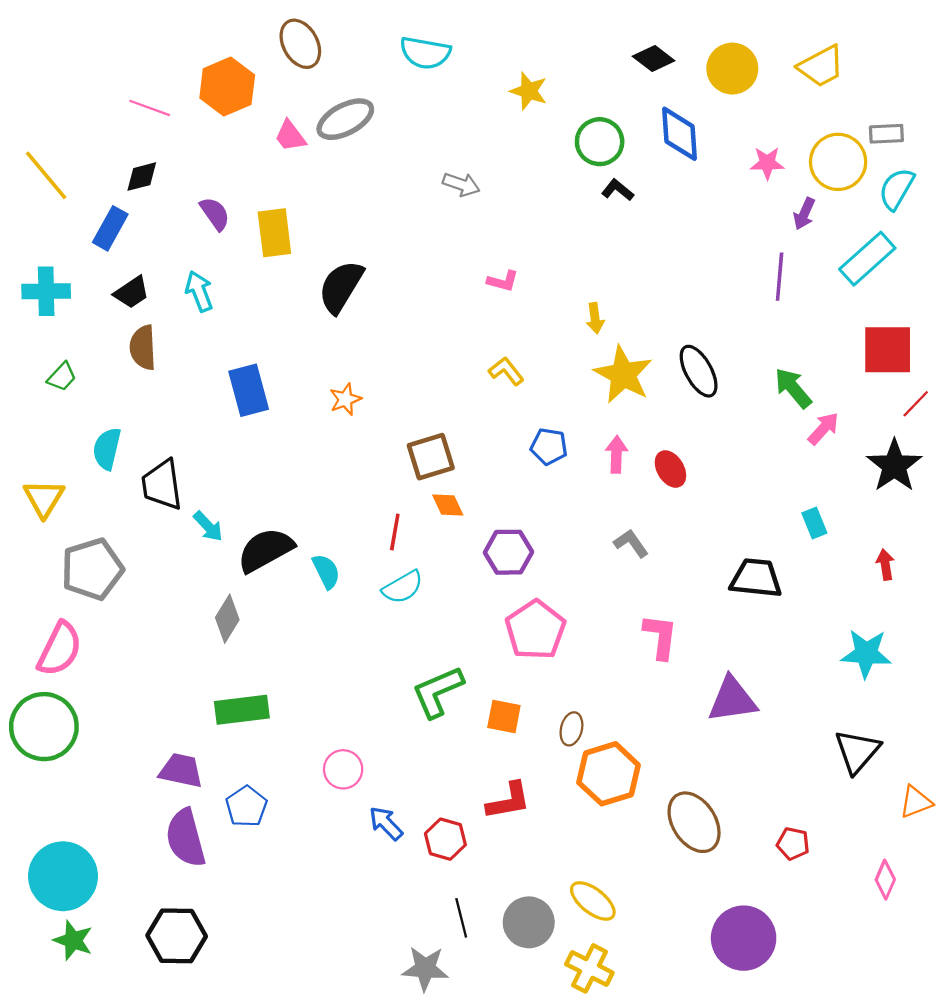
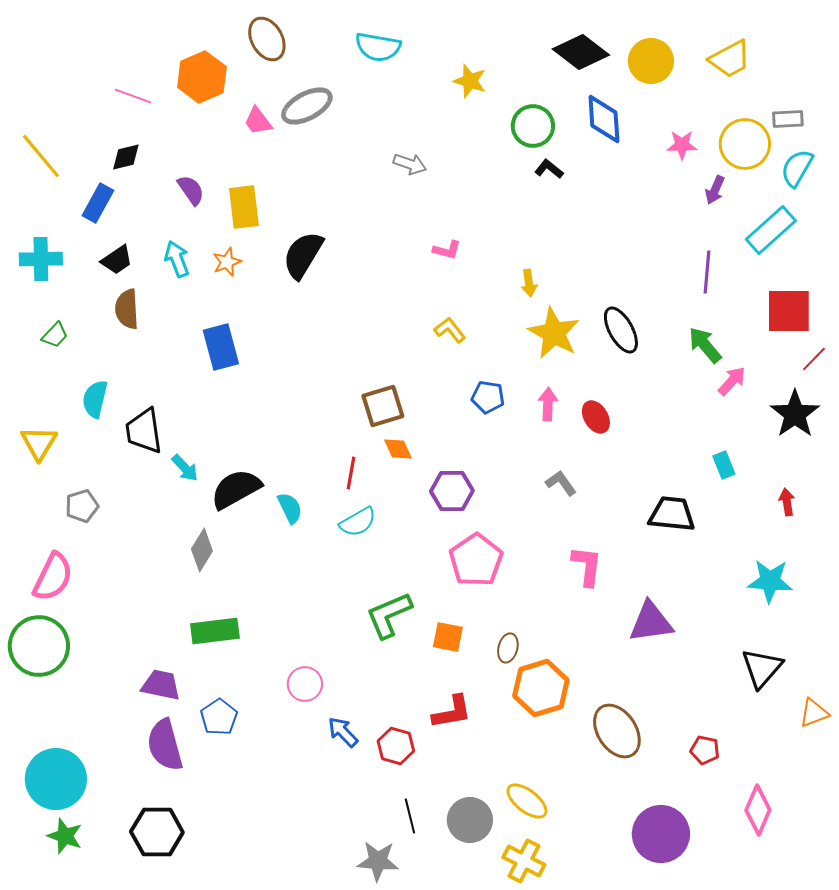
black diamond: (654, 58) -> (581, 52), size x1.5
purple line: (780, 277) -> (707, 272), moved
orange star: (345, 399) -> (227, 262), moved
gray pentagon: (92, 569) -> (82, 506), size x0.6
pink diamond: (885, 880) -> (758, 810), moved, size x1.4

